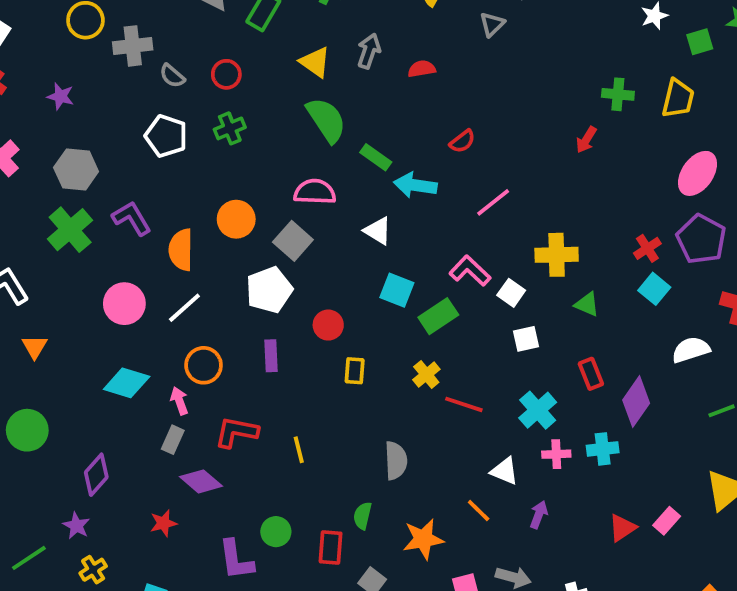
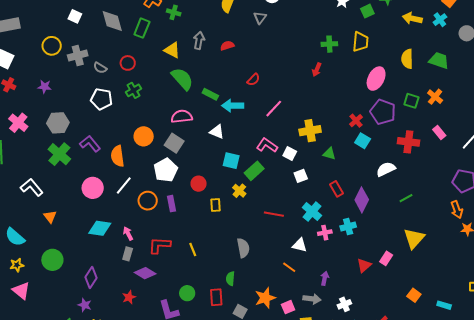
orange circle: (204, 365) -> (148, 201), moved
yellow cross: (426, 375) -> (239, 191), moved
purple arrow: (539, 515) -> (325, 278), moved
orange star: (423, 539) -> (265, 298), moved

